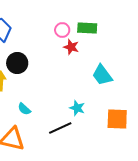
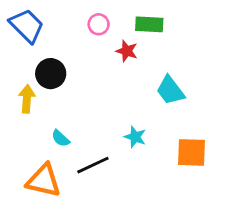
pink circle: (62, 30) -> (99, 24), moved
black line: (60, 128) -> (93, 165), moved

